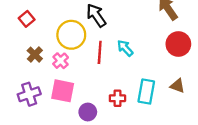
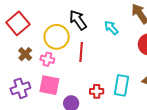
red square: (27, 19) -> (18, 23), size x1.6
cyan arrow: (125, 48) -> (111, 28), moved
pink cross: (61, 61) -> (47, 59), turned -32

